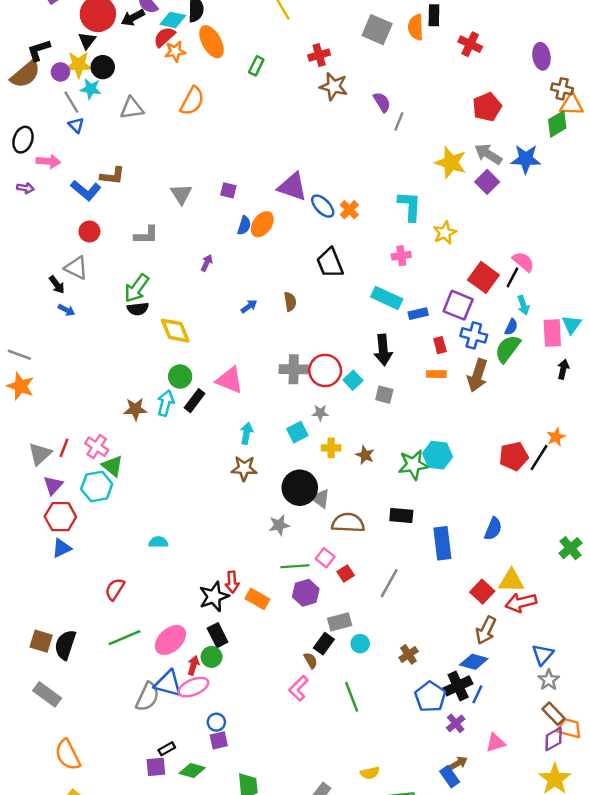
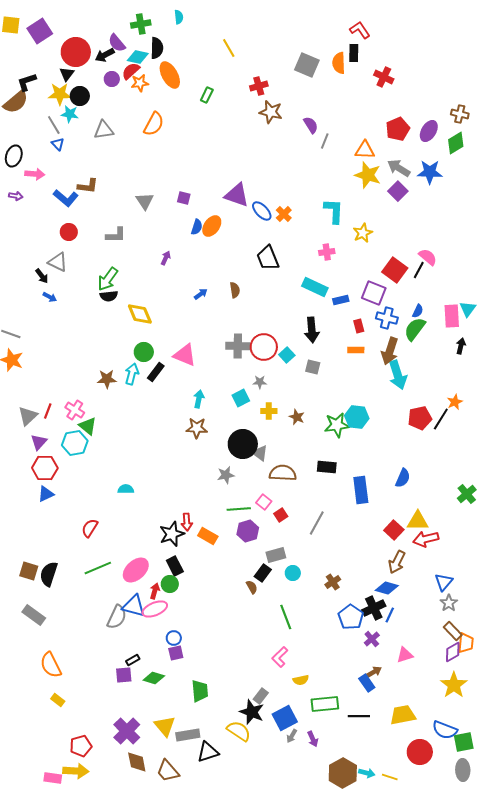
purple ellipse: (541, 56) -> (429, 131), moved, turned 40
purple circle: (60, 72) -> (112, 79), moved
orange triangle: (572, 105) -> (365, 150), moved
cyan arrow: (523, 305) -> (398, 375), moved, size x1.8
pink L-shape: (299, 688) -> (280, 657), moved
orange trapezoid: (569, 728) -> (466, 643), turned 80

